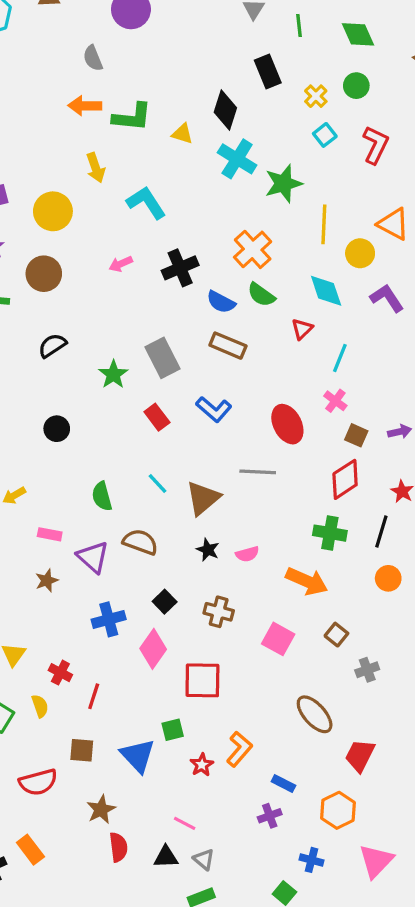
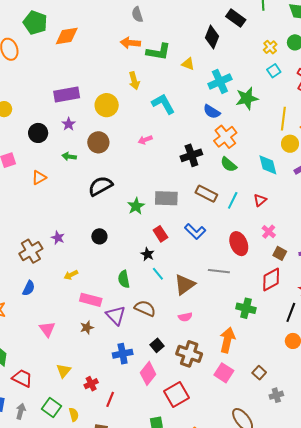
black rectangle: (268, 71) -> (236, 18), moved, turned -36
black diamond: (225, 110) -> (212, 37), moved
cyan cross: (237, 159) -> (220, 81), turned 30
yellow line: (324, 224) -> (283, 119), moved
black cross: (180, 268) -> (191, 155), moved
blue semicircle: (221, 302) -> (212, 112), moved
red triangle: (302, 329) -> (260, 200), moved
black semicircle: (52, 346) -> (100, 186), size x1.4
gray rectangle: (163, 358) -> (166, 198), turned -65
cyan line: (340, 358) -> (233, 200), moved
green cross: (330, 533) -> (246, 308), moved
pink rectangle: (50, 534) -> (91, 300), size x1.5
black star: (208, 550) -> (147, 254), moved
pink semicircle: (247, 554) -> (185, 317), moved
orange arrow: (307, 581) -> (227, 340), moved, turned -105
brown cross: (219, 612) -> (189, 354), size x1.4
red cross: (60, 673) -> (91, 384), turned 32
red square: (202, 680) -> (176, 394), turned -35
yellow semicircle: (40, 706) -> (74, 415), moved

